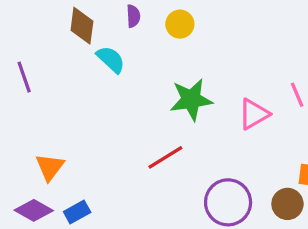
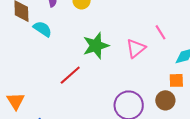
red line: (165, 157) -> (70, 75), moved

